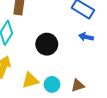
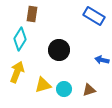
blue arrow: (86, 37) -> (102, 60), moved

